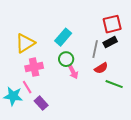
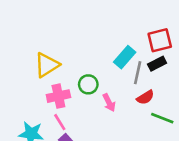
cyan rectangle: (63, 37) -> (125, 57), moved
green circle: (66, 59) -> (88, 84), moved
pink line: (27, 87) -> (60, 122), moved

